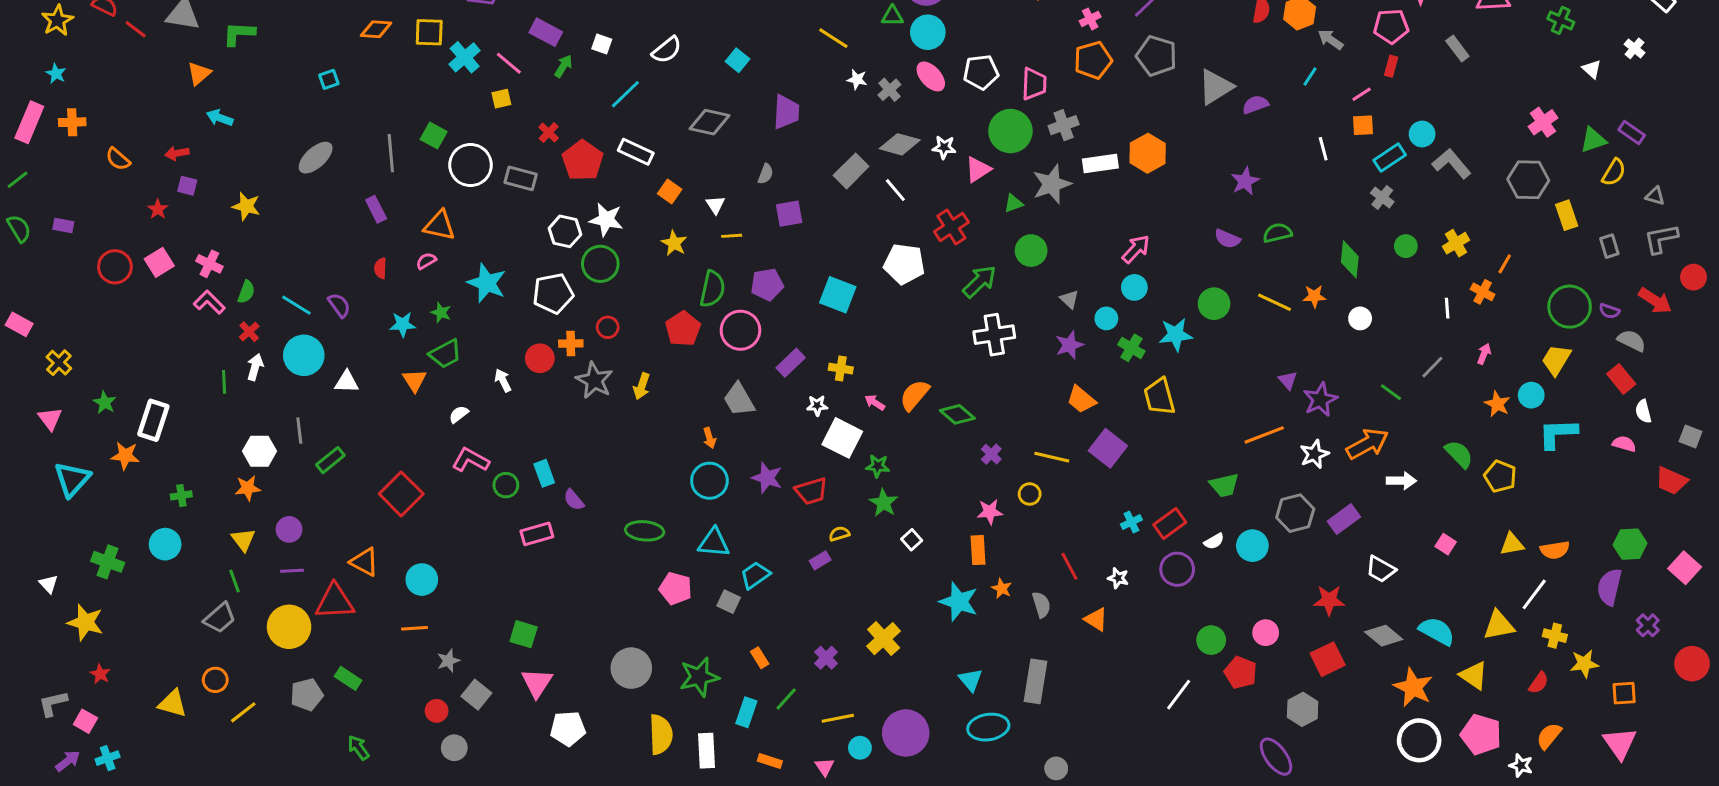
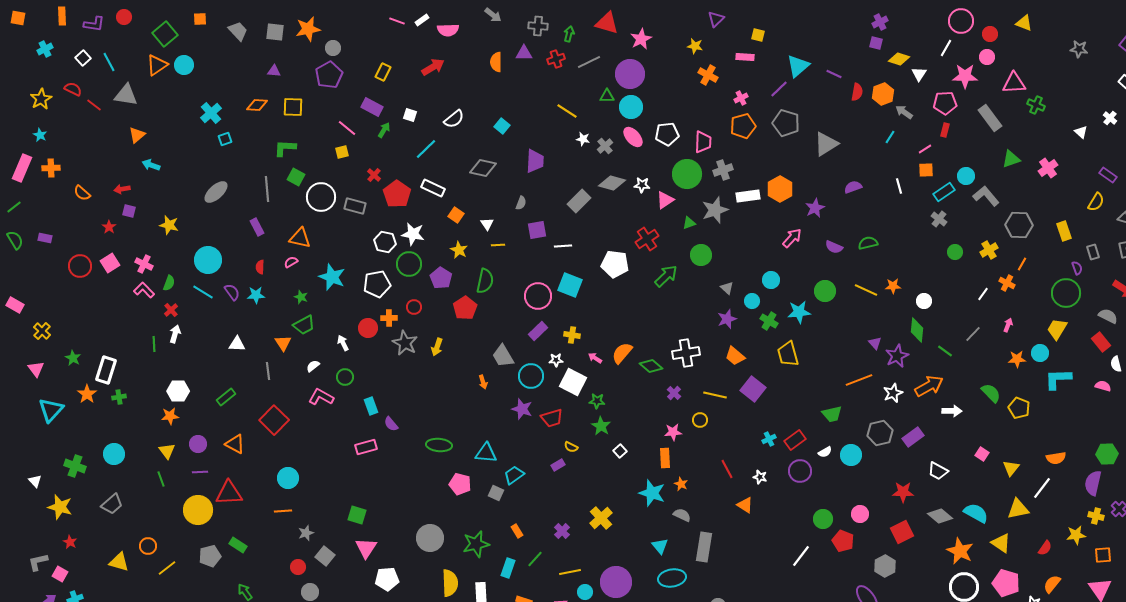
green cross: (1561, 20) -> (1036, 105), moved
green L-shape: (239, 34) -> (285, 148), moved
gray rectangle: (1457, 48) -> (990, 118), size x1.5
cyan cross: (465, 57) -> (211, 113), moved
purple semicircle: (1255, 105) -> (853, 187), moved
green triangle: (1593, 140) -> (1011, 159), moved
gray hexagon: (1528, 180) -> (1019, 225), moved
purple star: (1245, 181) -> (815, 208), moved
white line: (895, 190) -> (563, 246), moved, turned -54
pink arrow: (1136, 249) -> (792, 238), moved
green diamond: (1350, 259) -> (917, 330), moved
purple pentagon: (767, 284) -> (441, 278), moved, turned -30
white line: (1447, 308) -> (983, 294), turned 40
purple semicircle: (1609, 311) -> (1077, 268), moved, turned -128
cyan star: (403, 324) -> (256, 295), moved
pink circle: (740, 330) -> (538, 296), moved
white cross: (994, 335) -> (686, 353), moved
cyan circle: (304, 355) -> (208, 260), moved
orange star: (1497, 404) -> (1017, 359), turned -30
gray line: (299, 431) -> (268, 371), moved
orange star: (125, 456) -> (87, 394), turned 30
cyan circle: (709, 481) -> (531, 376), moved
green circle: (506, 485) -> (345, 377), moved
green cross: (181, 495) -> (119, 397), moved
yellow semicircle: (839, 534) -> (571, 447), turned -136
yellow triangle: (1512, 544) -> (1011, 468), moved, turned -42
orange triangle: (364, 562) -> (235, 444), moved
gray semicircle: (1041, 605) -> (682, 515), moved, turned -48
gray trapezoid: (220, 618) -> (112, 504), moved
yellow cross: (1555, 636) -> (1096, 516), moved

